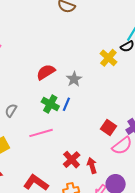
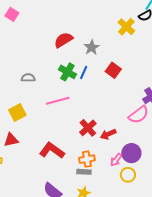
gray semicircle: (11, 110) -> (28, 78), turned 56
red square: (109, 128) -> (113, 70), moved
red arrow: (92, 166) -> (108, 134), turned -98

